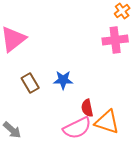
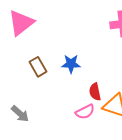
pink semicircle: (77, 128) -> (85, 112), size x0.7

